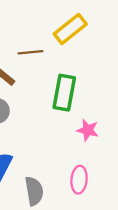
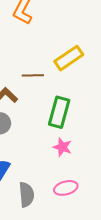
pink star: (88, 130) -> (62, 147), moved
pink ellipse: (79, 180) -> (66, 188), turned 65

